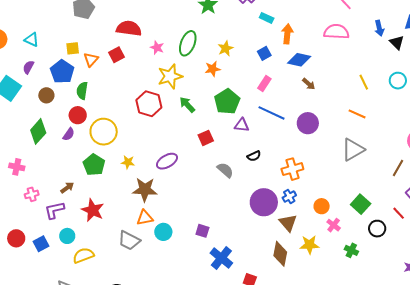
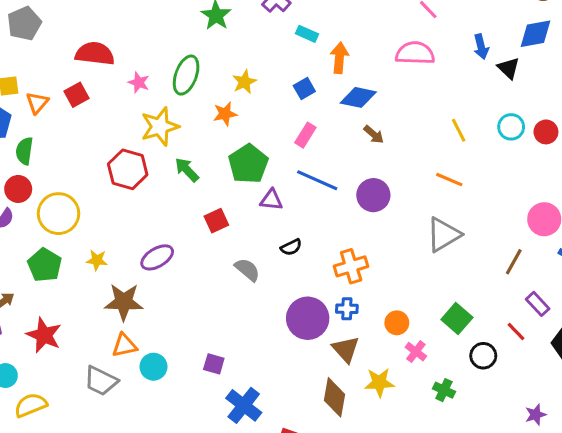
blue cross: (289, 197) -> (347, 309), turned 32

